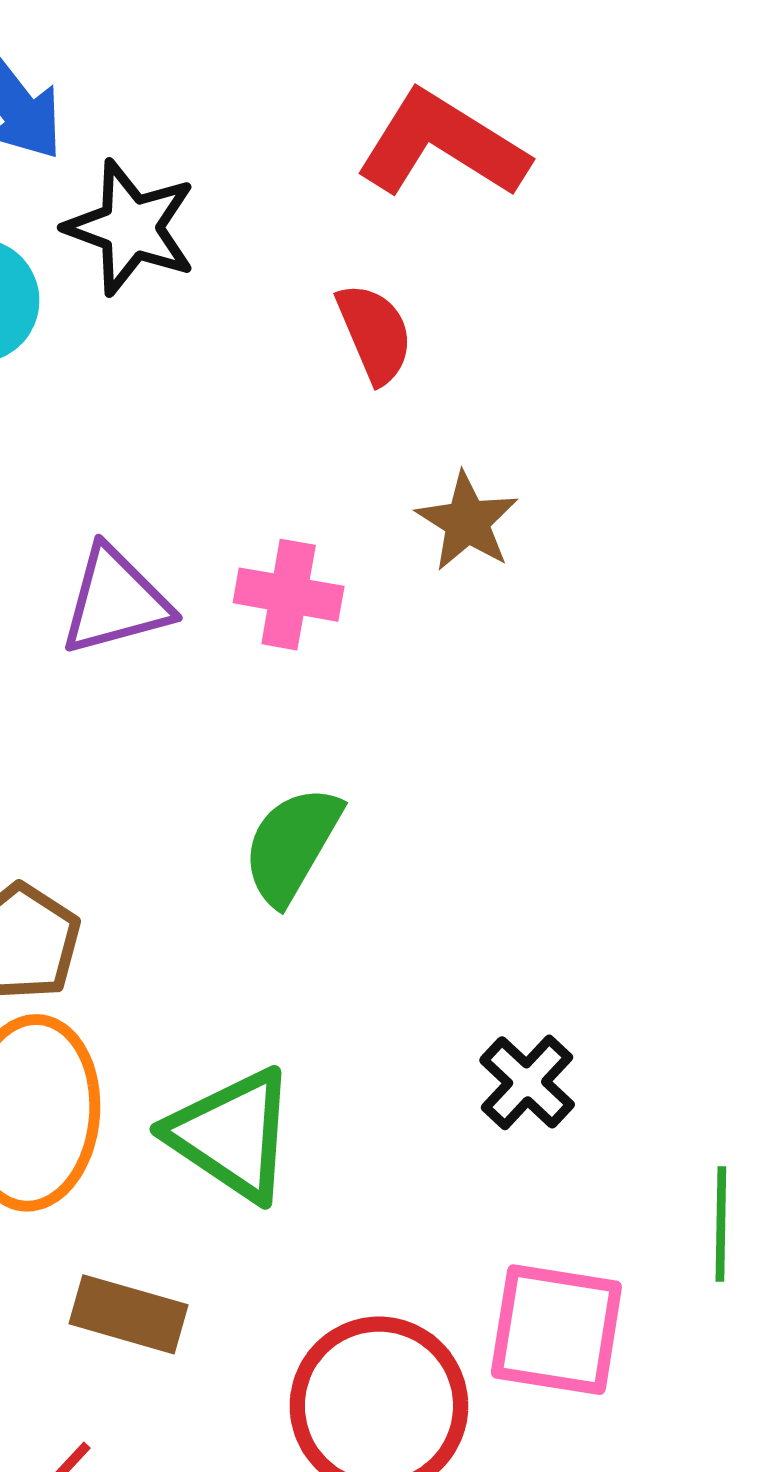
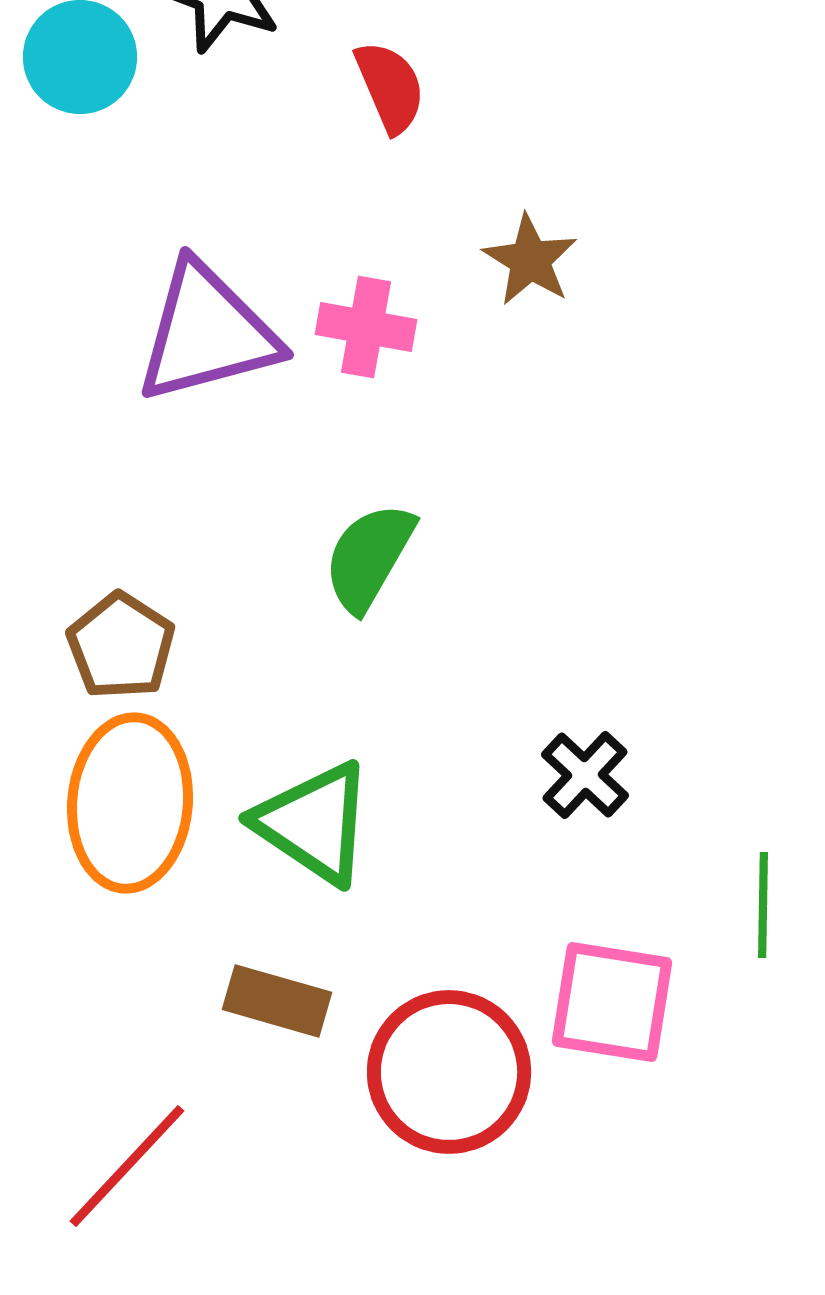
red semicircle: (375, 333) -> (390, 87), moved
purple triangle: (115, 601) -> (207, 333), size x1.4
brown rectangle: (129, 1314) -> (277, 1001), moved

